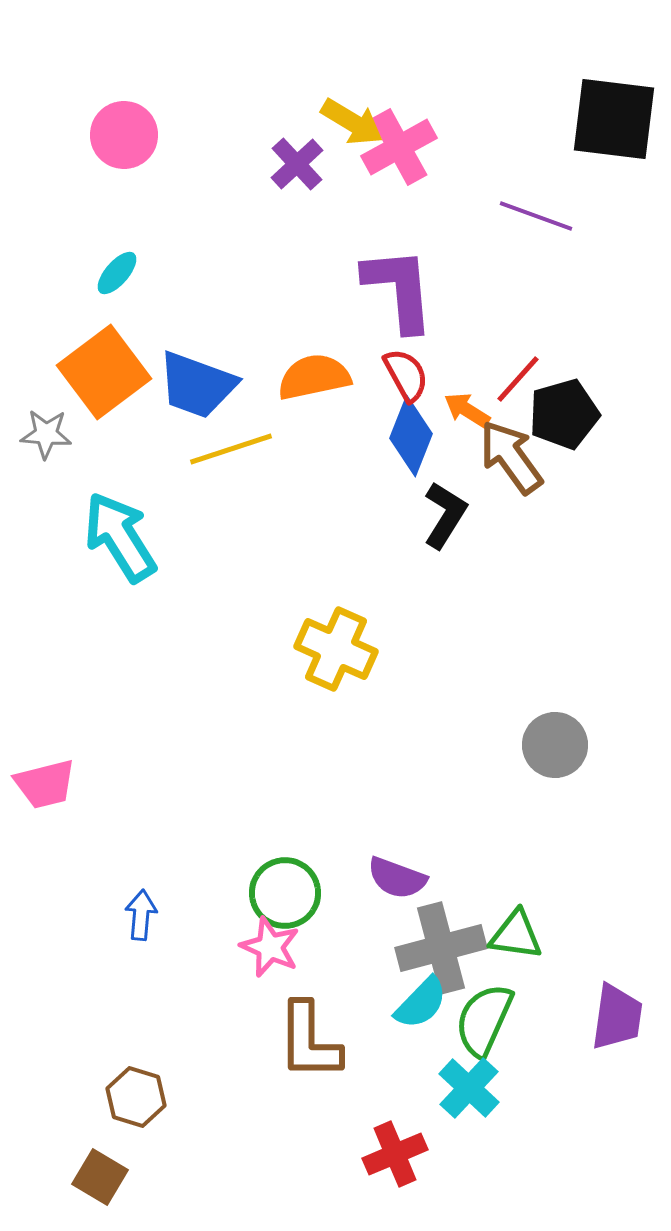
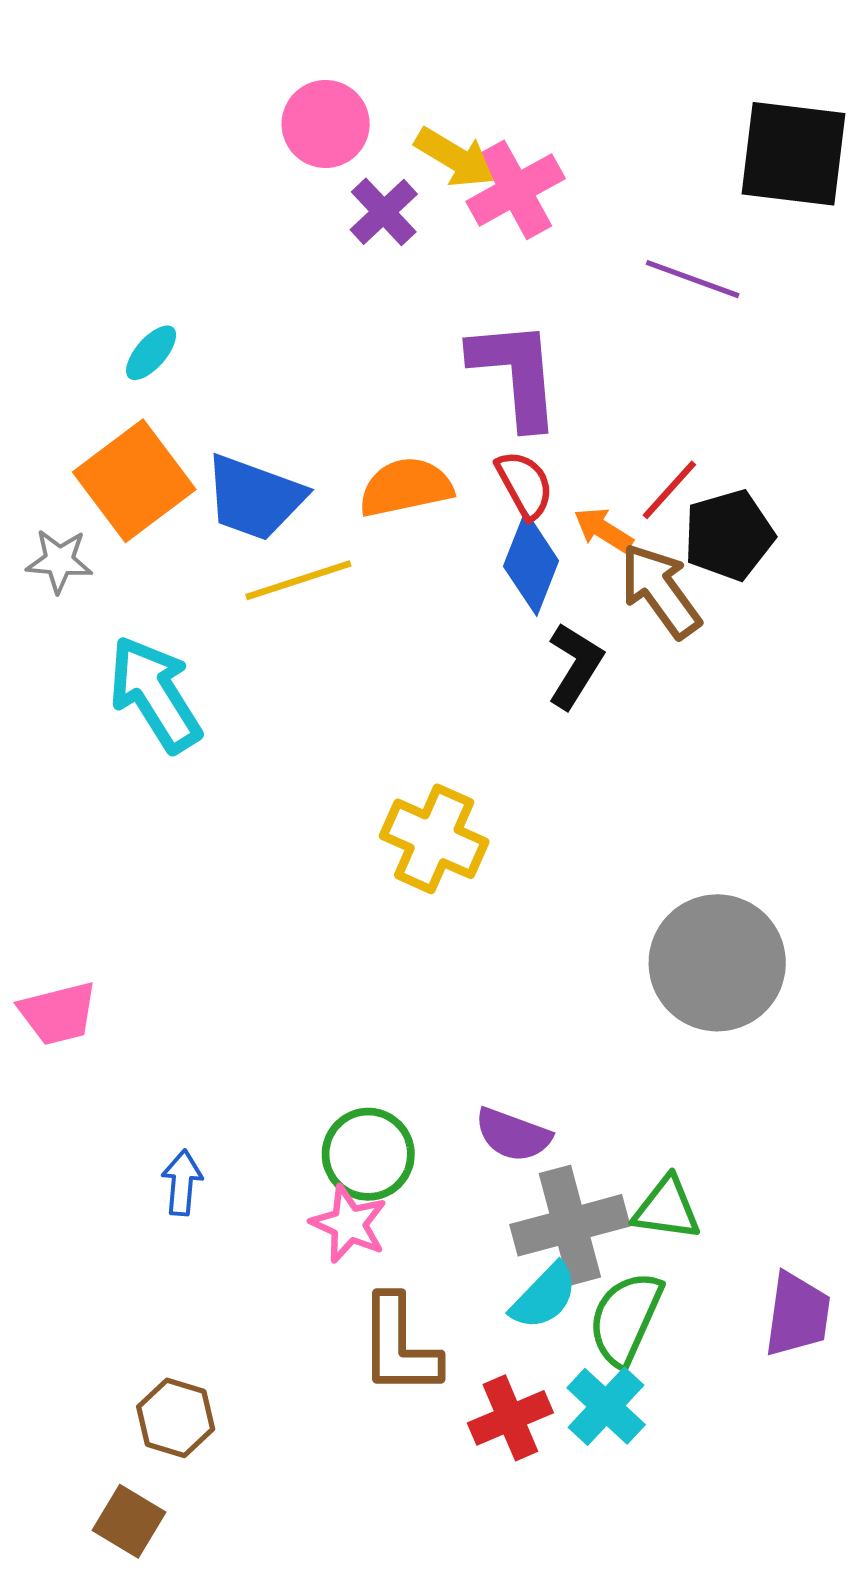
pink circle: (124, 135) -> (326, 124), moved
gray circle: (555, 745) -> (717, 963), size x1.6
red cross: (395, 1154) -> (510, 1418), moved

